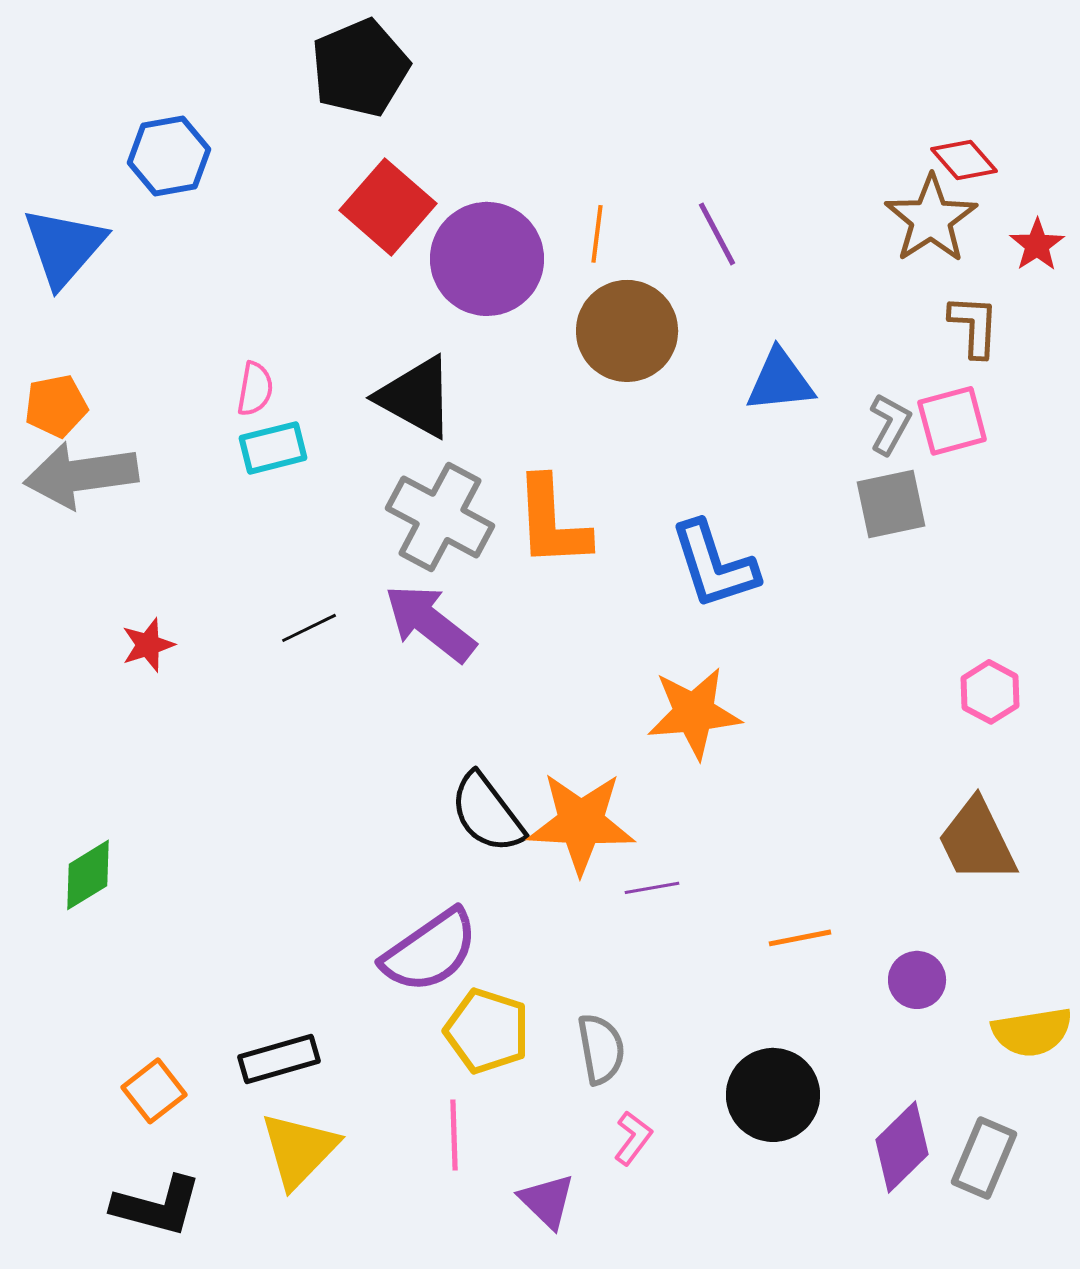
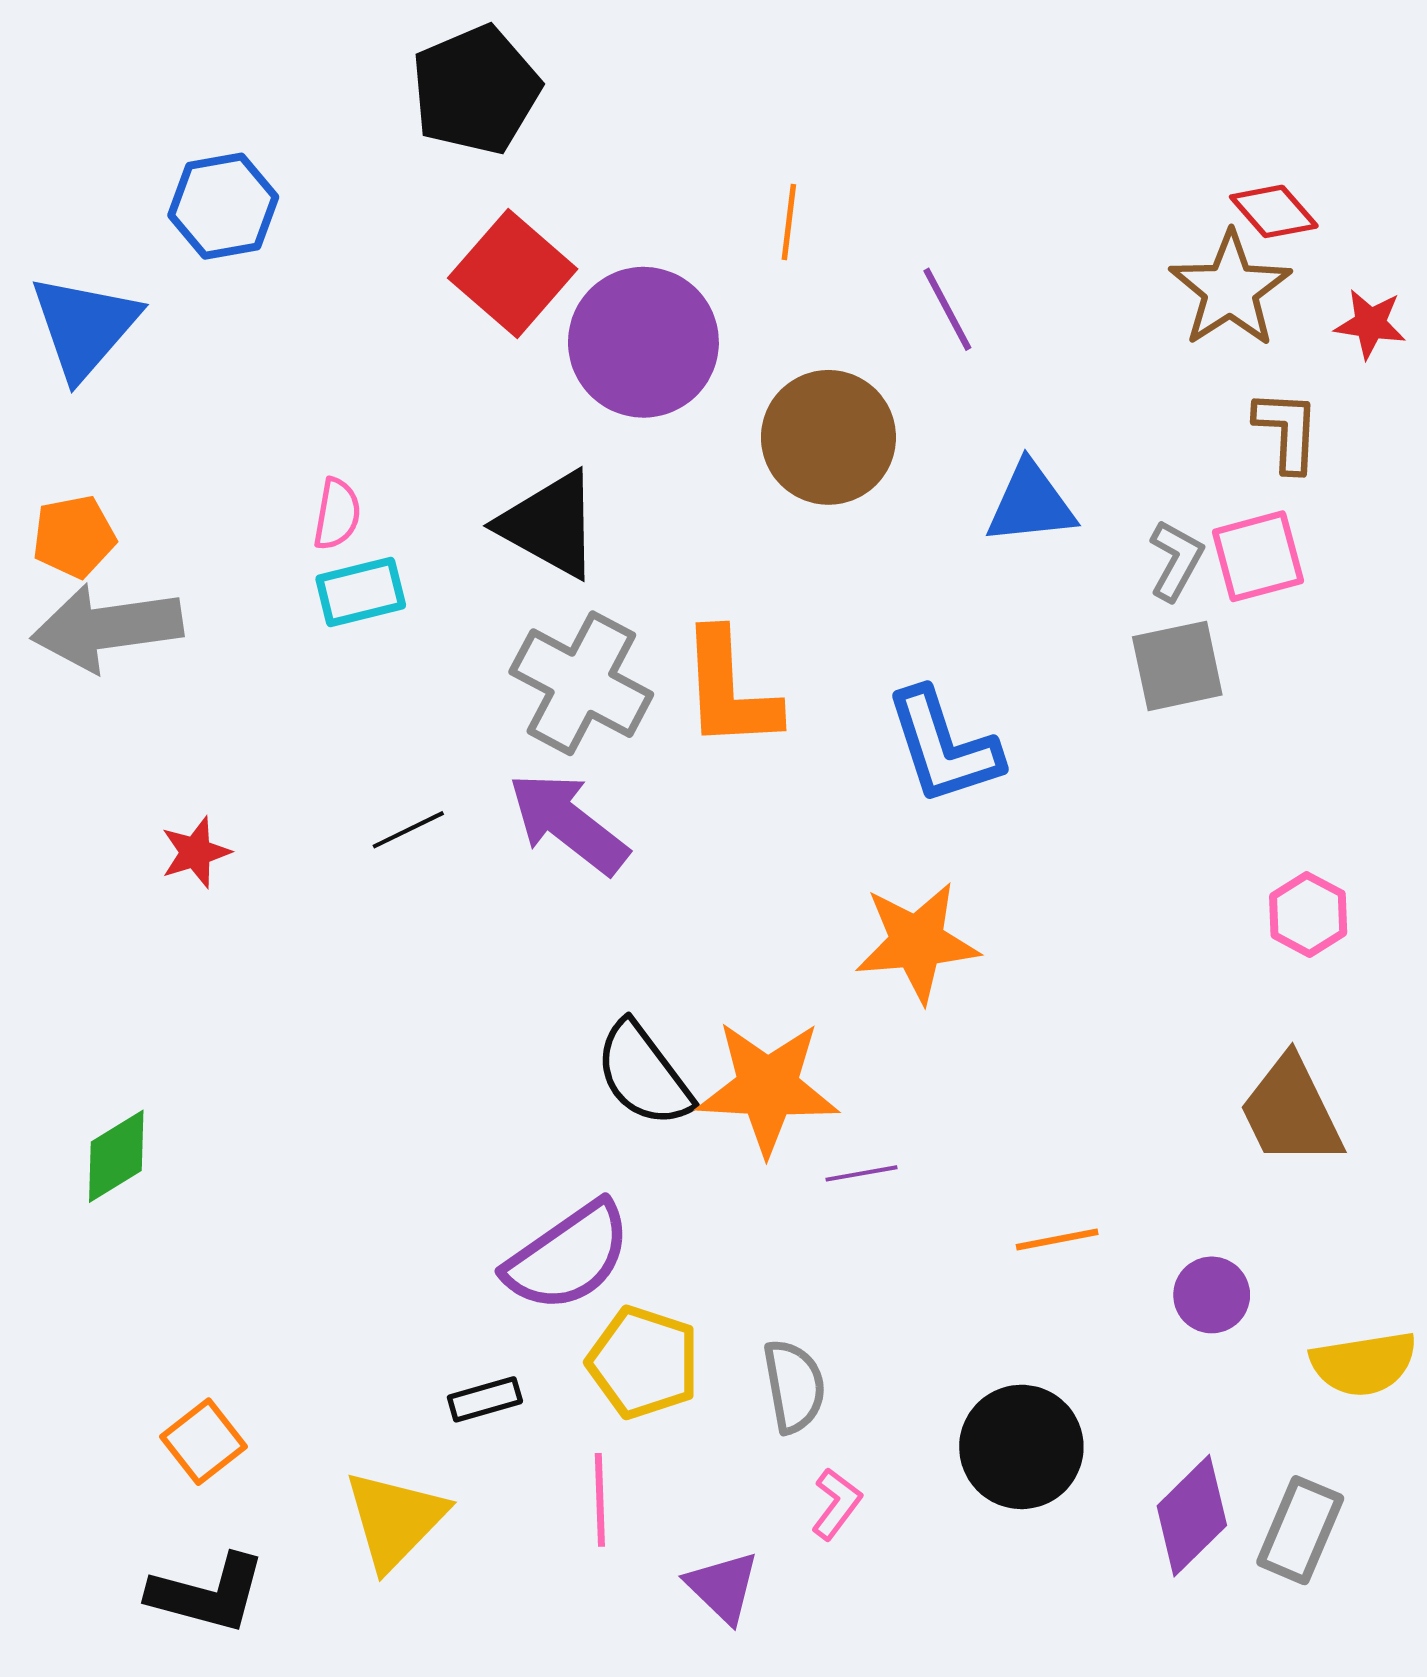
orange line: (597, 234) -> (789, 222), moved
red star: (1037, 245) -> (1370, 324), turned -30
black rectangle: (279, 1059) -> (485, 1399), moved, size x0.7

